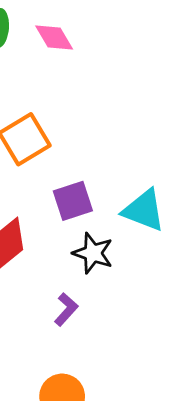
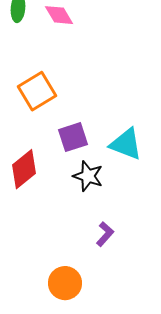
purple L-shape: (66, 309) -> (105, 234), moved

